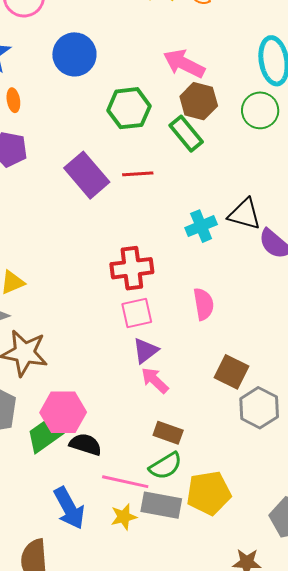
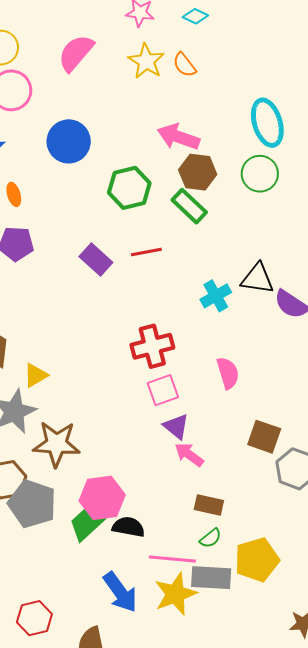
purple rectangle: (87, 175) -> (96, 260), size x0.7
purple triangle: (145, 351) -> (176, 426), turned -36
green semicircle: (166, 466) -> (211, 538), size x0.7
yellow star: (124, 517) -> (175, 594), size x1.6

